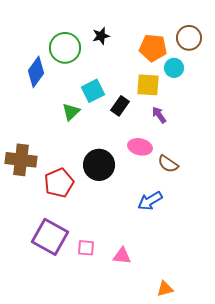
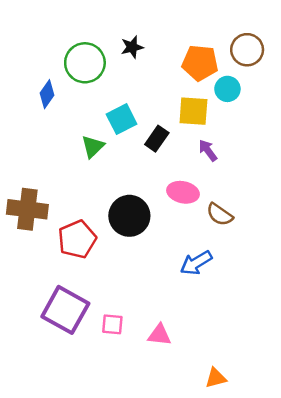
blue diamond: (36, 72) -> (47, 94), size x0.7

